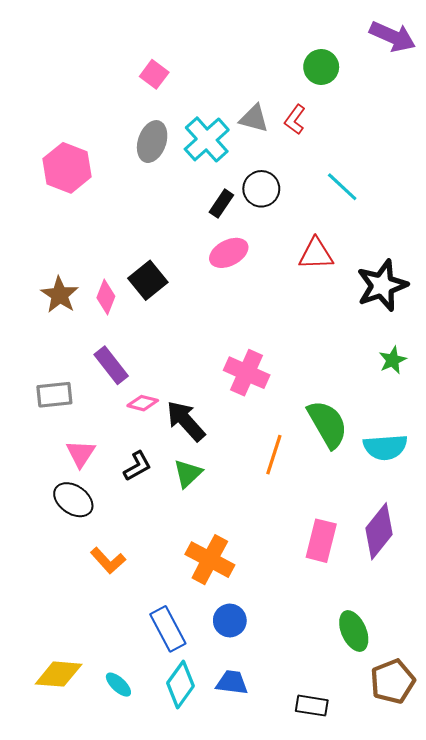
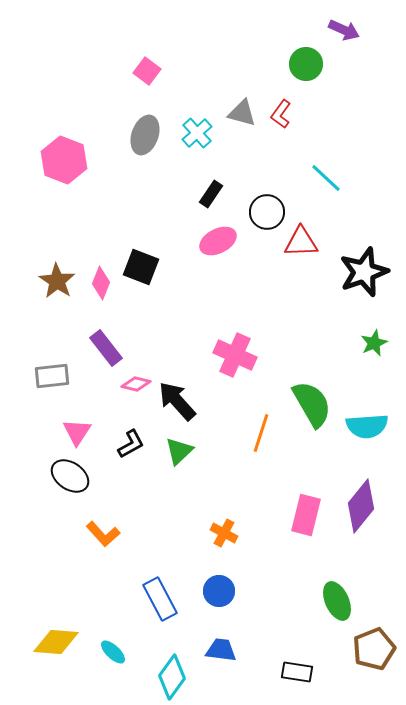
purple arrow: (393, 37) -> (344, 30), moved, size x0.7
cyan cross: (207, 139) -> (197, 133), size x0.7
black circle: (261, 189) -> (267, 212), moved
black square: (148, 280) -> (141, 267), turned -30
orange cross: (210, 560) -> (224, 533), moved, size x0.6
cyan diamond: (180, 685) -> (172, 677), moved

